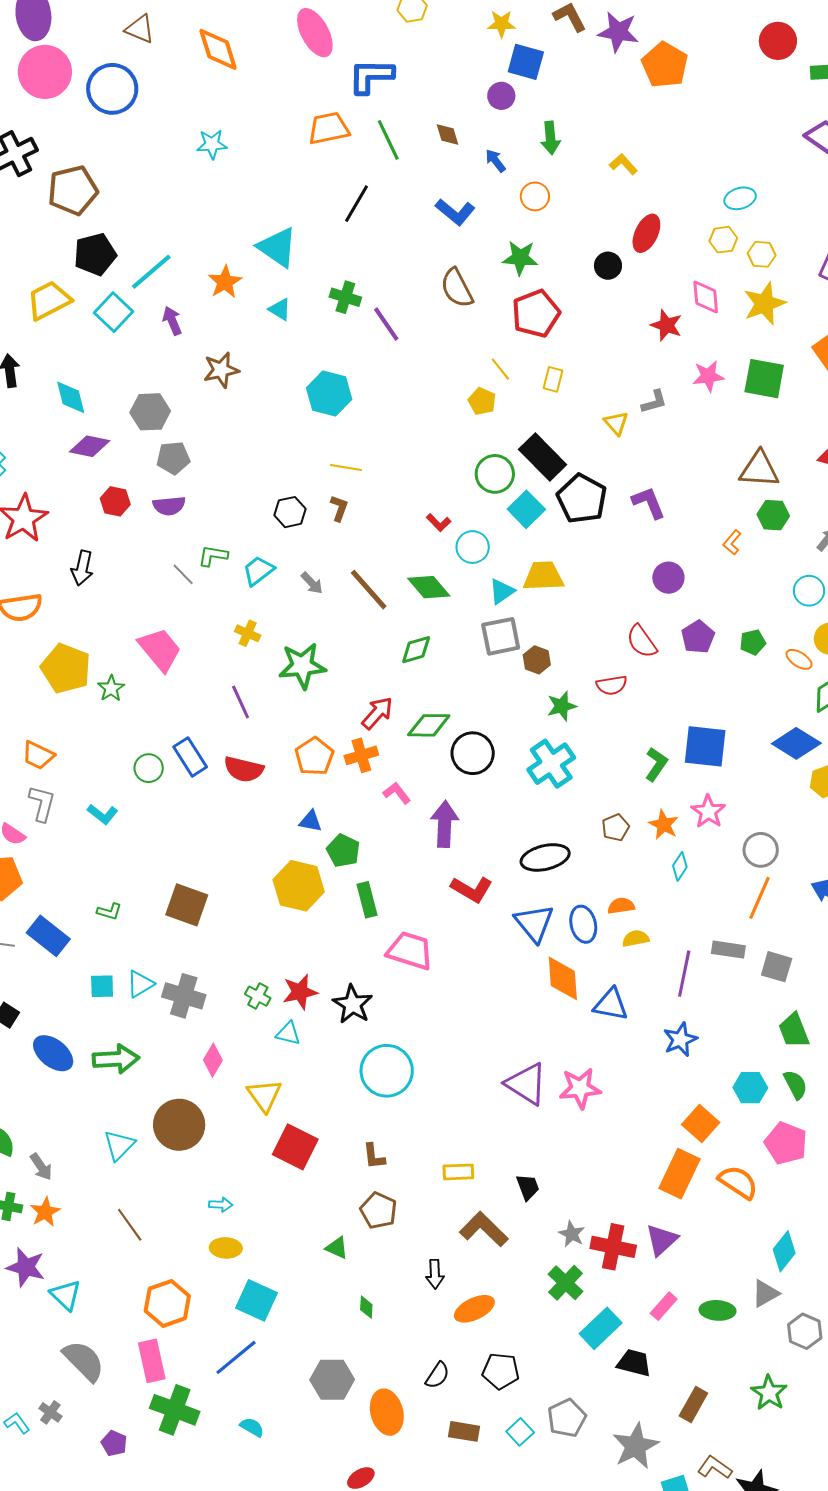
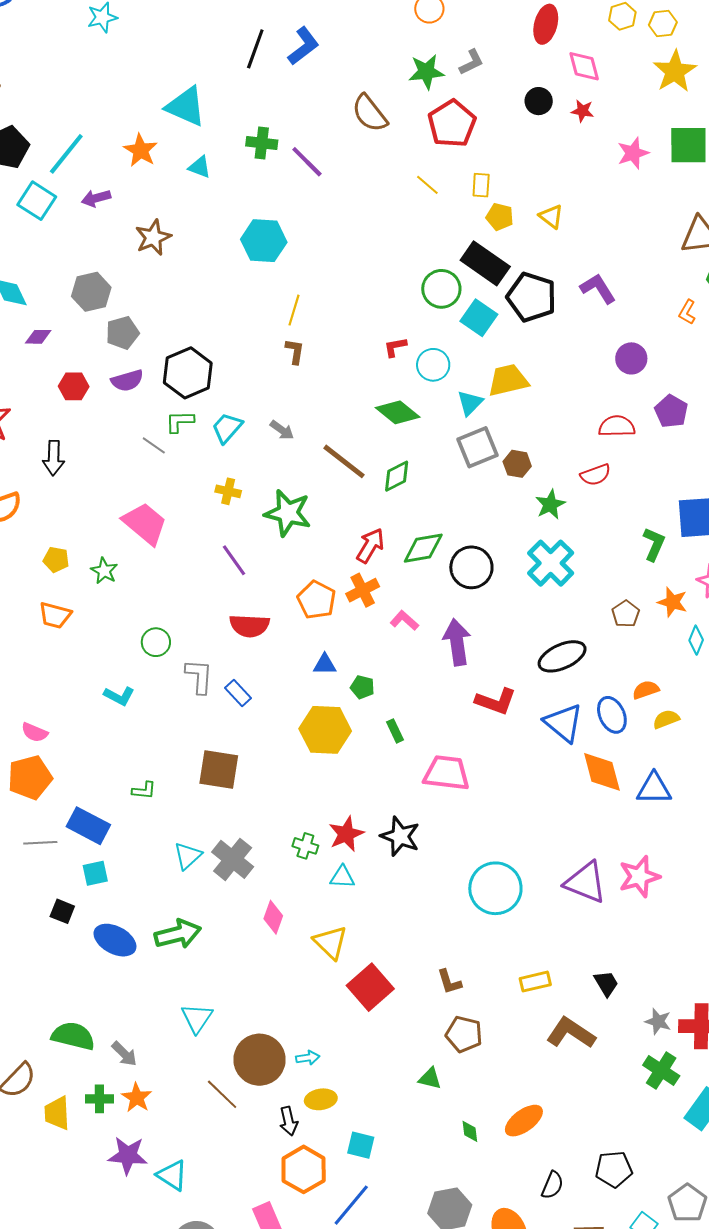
blue L-shape: (455, 212) -> (303, 46), moved, turned -66
black circle: (608, 266) -> (539, 101), moved
pink diamond: (706, 297) -> (584, 66), moved
purple arrow: (172, 321) -> (96, 198), turned -72
red star: (666, 325) -> (582, 111), size x0.7
yellow pentagon: (482, 401) -> (500, 217), moved
gray L-shape: (654, 402) -> (471, 62), moved
purple diamond: (90, 446) -> (38, 337), size x0.7
yellow line: (346, 467) -> (294, 310), turned -72
black hexagon: (290, 512) -> (188, 373), moved, size x1.6
red L-shape: (439, 523) -> (395, 347), turned 135
brown line: (369, 590) -> (344, 461), moved
red semicircle: (642, 641) -> (617, 426), turned 135
green star: (302, 666) -> (288, 513), turned 30
yellow pentagon: (66, 668) -> (56, 560), size x0.5
orange trapezoid: (38, 755) -> (55, 615), moved
blue rectangle: (190, 757) -> (238, 693), moved, size x0.7
gray L-shape: (42, 803) -> (199, 676), moved
green pentagon: (343, 851) -> (362, 687), size x0.7
green rectangle: (367, 900) -> (395, 731), size x0.7
cyan square: (102, 986) -> (95, 873), moved
gray cross: (184, 996) -> (233, 859), turned 33
cyan circle: (387, 1071) -> (495, 888), moved
brown circle: (179, 1125) -> (260, 1060), moved
red square: (295, 1147) -> (370, 987), turned 33
black arrow: (435, 1274) -> (289, 1121), moved
cyan square: (257, 1300) -> (361, 1145), size x0.7
orange hexagon: (167, 1303) -> (304, 1169), moved
orange ellipse: (474, 1309) -> (524, 1121), moved

